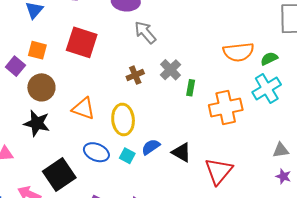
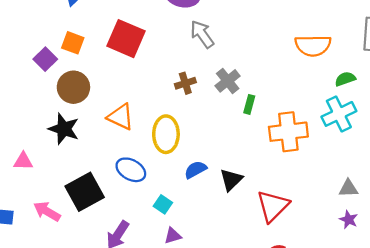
orange semicircle: (238, 52) -> (313, 46), moved
black triangle: (181, 152) -> (231, 180), turned 40
cyan square: (127, 156) -> (163, 204), moved

